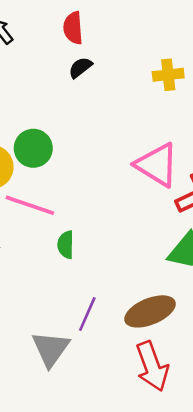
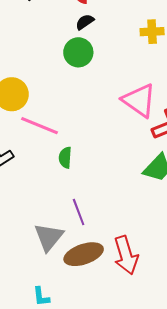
green circle: (33, 148) -> (78, 52), moved
brown ellipse: (150, 311) -> (84, 254), moved
purple line: (87, 314) -> (79, 212), turned -48

